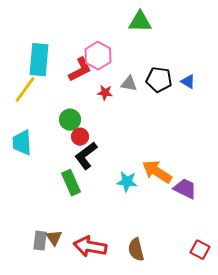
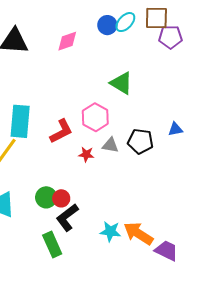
green triangle: (140, 22) -> (121, 83), turned 30
pink hexagon: (98, 56) -> (95, 117), moved
blue triangle: (188, 82) -> (175, 129), moved, turned -42
green circle: (70, 120) -> (46, 197), moved
cyan star: (127, 182) -> (110, 231), moved

